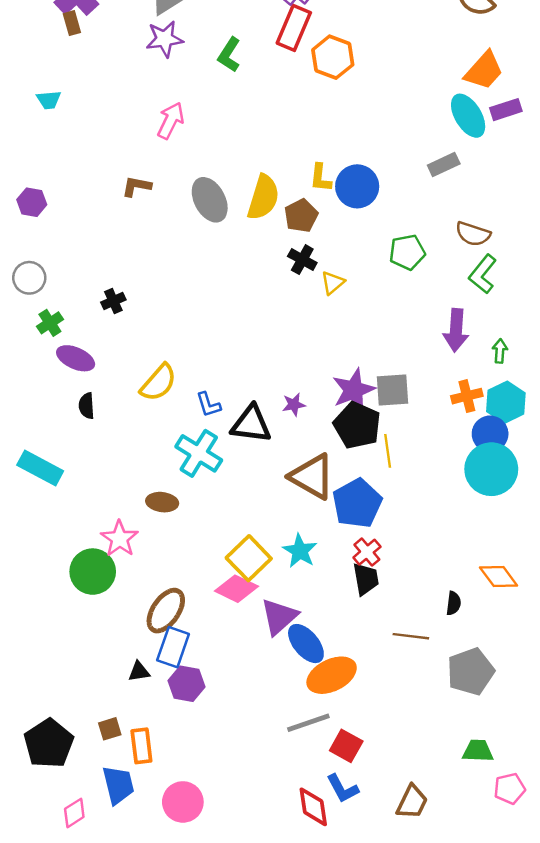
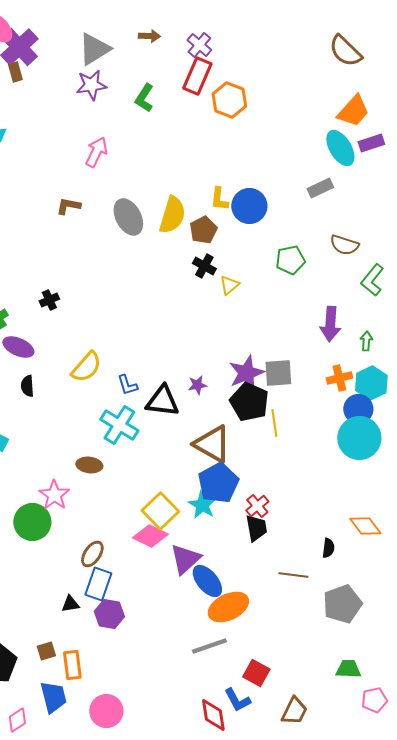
green L-shape: (483, 274) -> (372, 280), moved
blue pentagon: (357, 503) -> (218, 483), moved
brown ellipse: (166, 611) -> (92, 554), size x0.7
red square: (346, 746) -> (256, 673), moved

